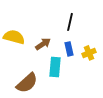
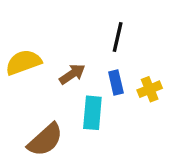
yellow semicircle: (14, 37) -> (23, 62), turned -35

